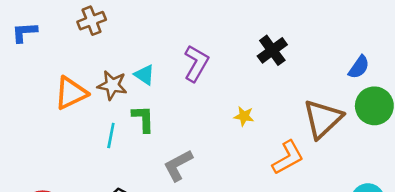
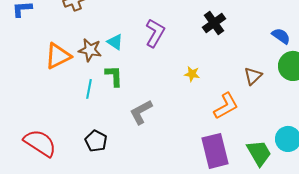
blue semicircle: (359, 67) -> (281, 36), turned -90
brown triangle: (323, 119) -> (253, 76), size x0.6

